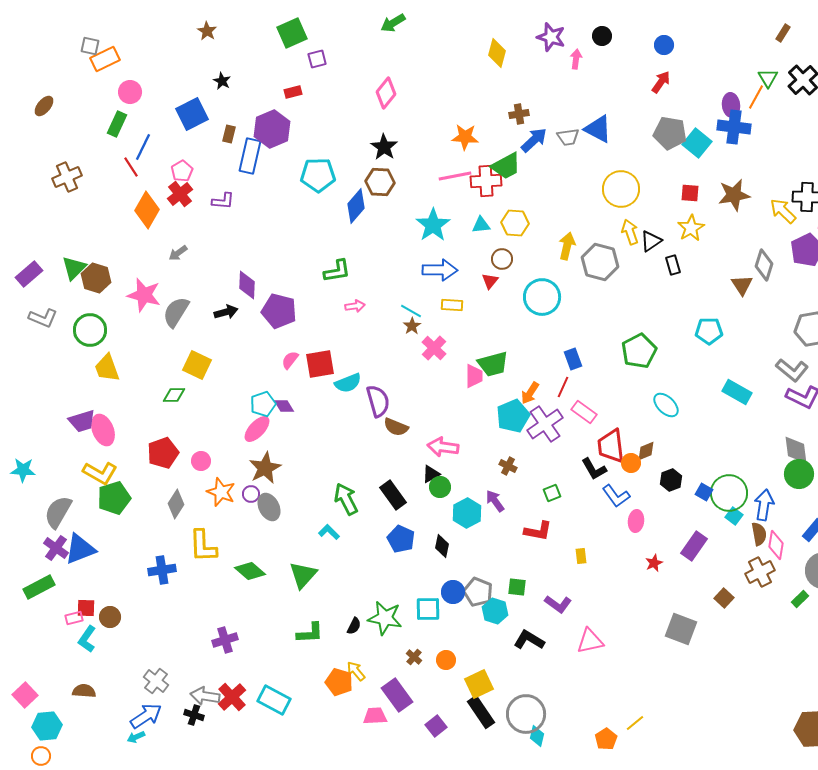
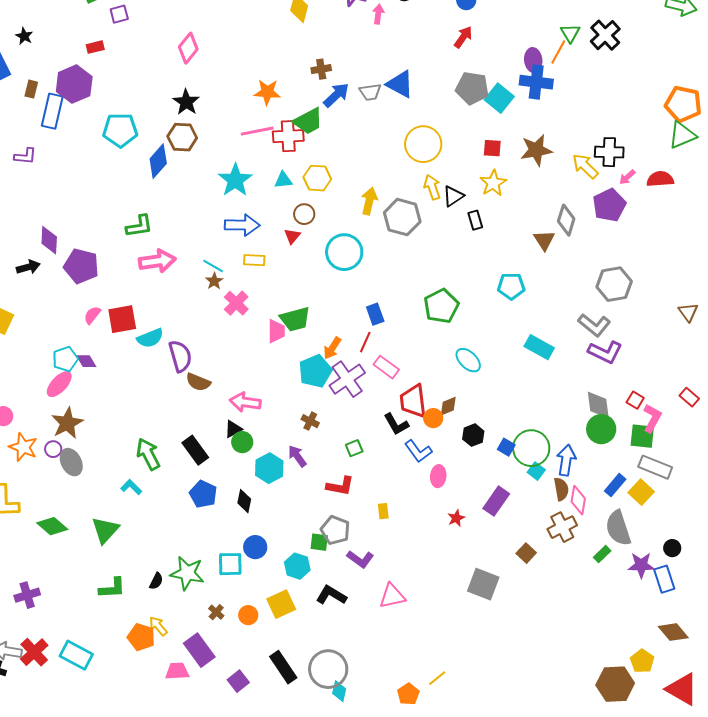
pink arrow: (355, 306) -> (157, 261), size x1.8
gray pentagon: (478, 592) -> (335, 530), moved
yellow square: (479, 684) -> (281, 604), moved

